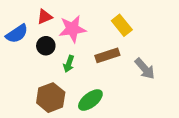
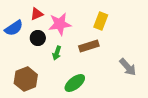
yellow rectangle: (122, 25) -> (101, 21), turned 60
gray arrow: (145, 69) -> (128, 67), moved
brown hexagon: (51, 98) -> (26, 79), moved

